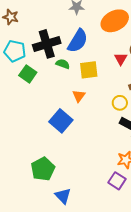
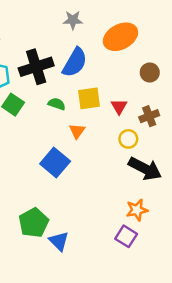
red triangle: (121, 59) -> (119, 107), moved
green semicircle: (63, 64) -> (57, 104), moved
blue triangle: (63, 196) -> (59, 241), moved

